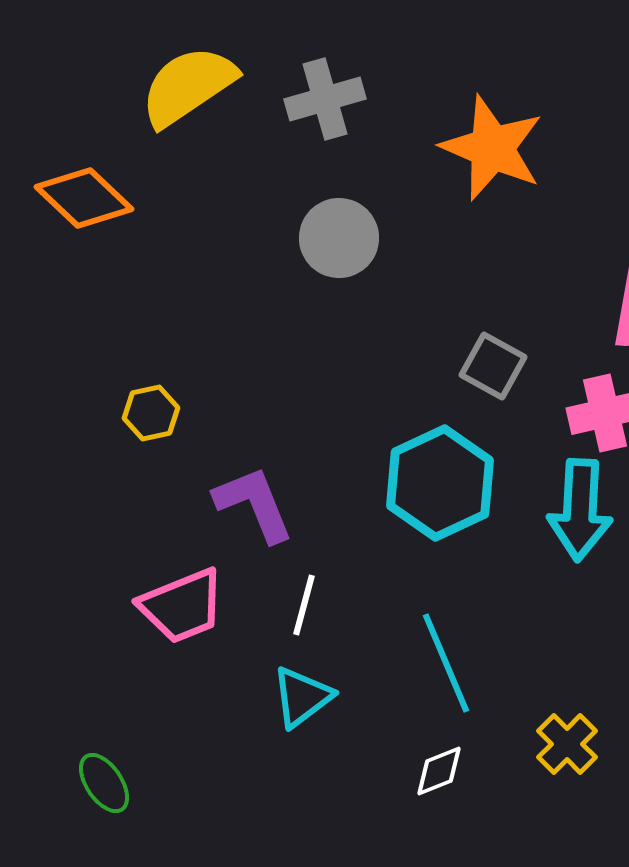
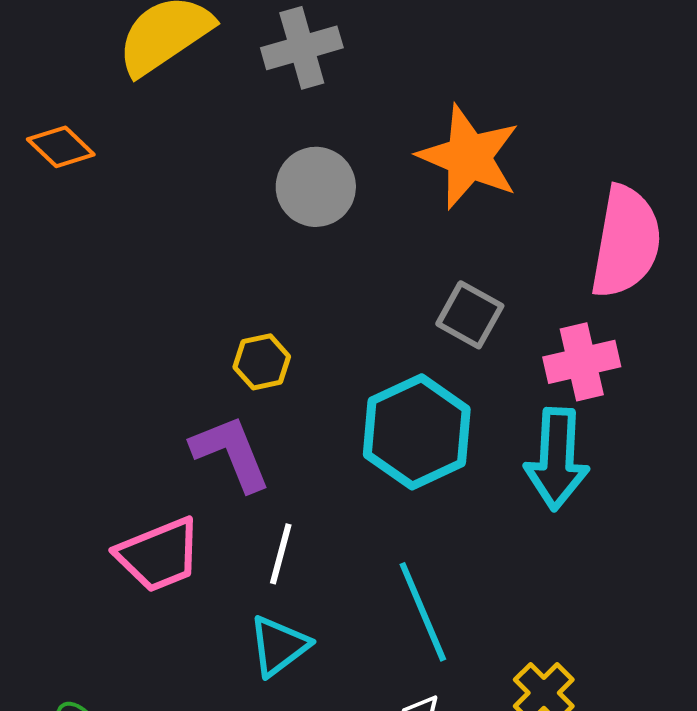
orange star: (492, 148) -> (469, 157), moved
orange diamond: (84, 198) -> (61, 147), size x0.7
yellow hexagon: (151, 413) -> (262, 362), moved

